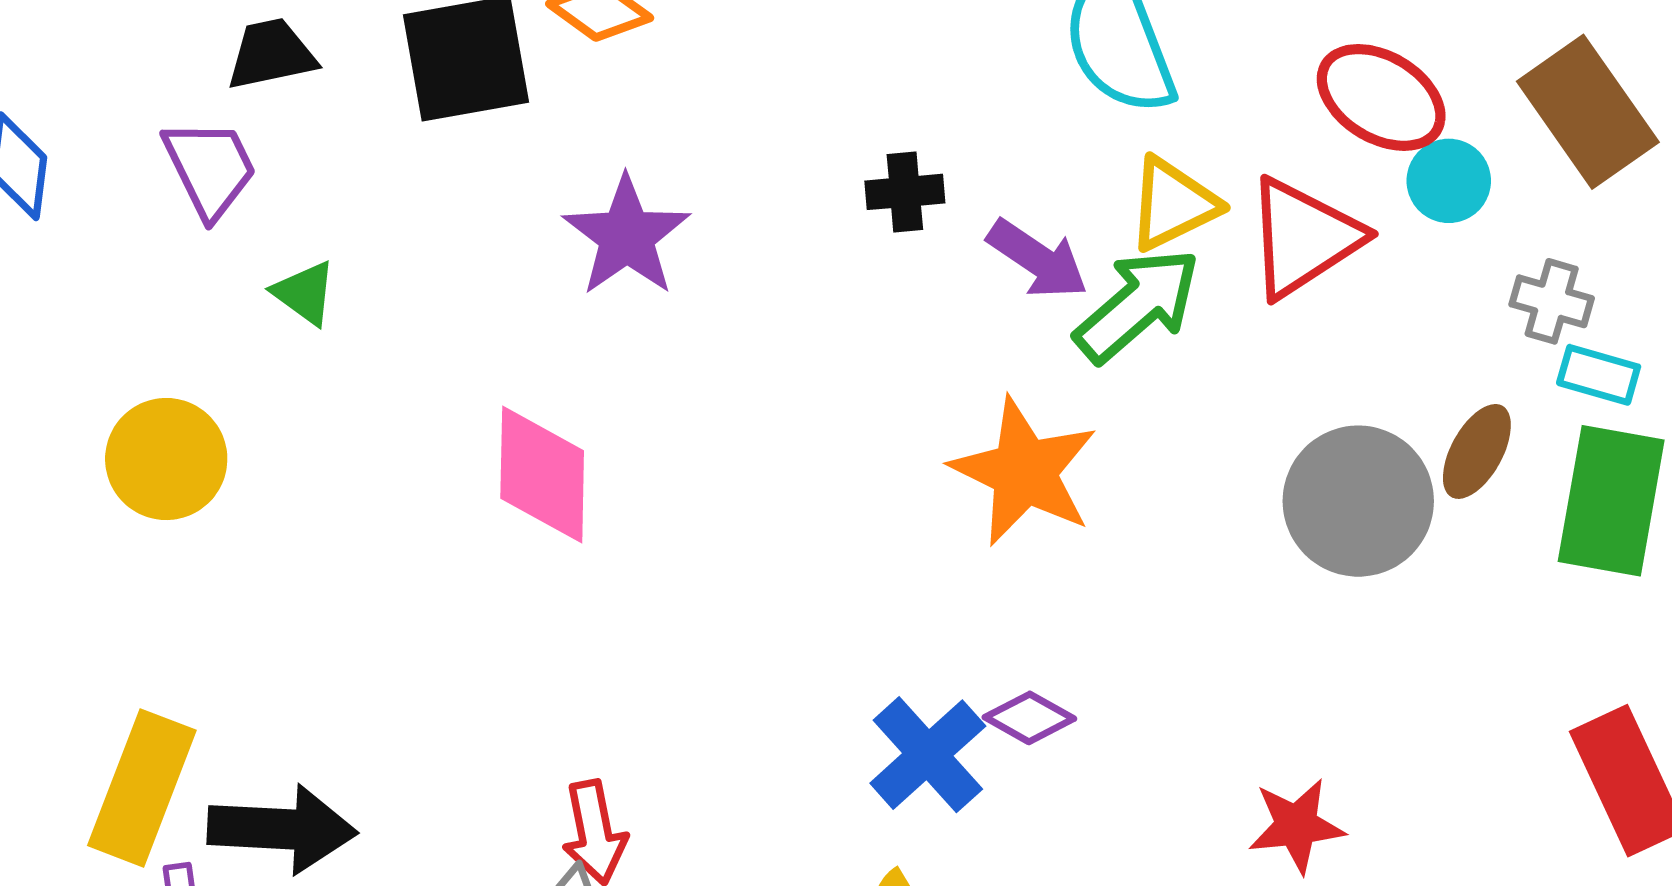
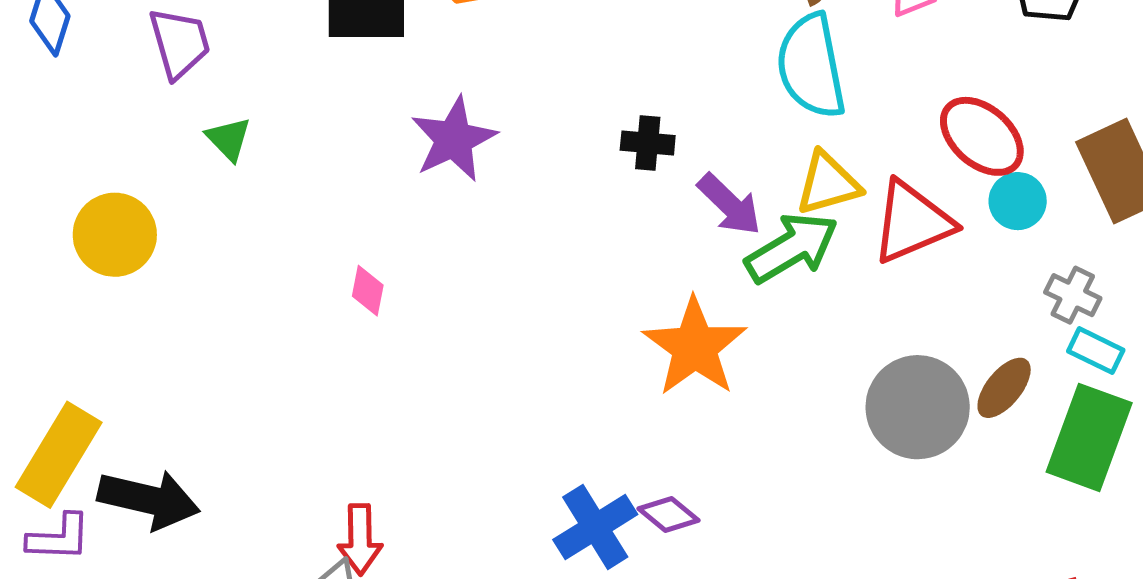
pink diamond: (542, 474) -> (368, 291), size x0.5

